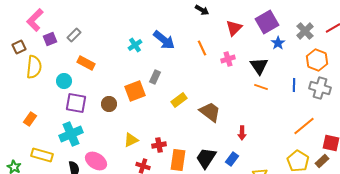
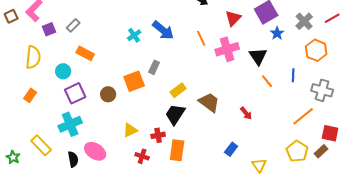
brown square: (19, 47) -> (11, 16), moved
pink cross: (228, 59) -> (227, 49), size x1.6
orange line: (261, 87) -> (267, 81), moved, turned 32
gray cross: (320, 88) -> (322, 90), moved
purple square: (76, 103) -> (75, 93), turned -35
orange rectangle: (30, 119) -> (30, 95), moved
red arrow: (242, 133) -> (246, 113), moved, turned -40
yellow rectangle: (42, 155) -> (41, 145), turned 30
black trapezoid: (206, 158) -> (175, 114), moved

